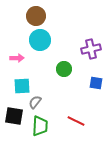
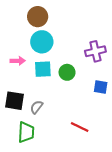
cyan square: (22, 86) -> (43, 69), moved
black square: (14, 116) -> (14, 101), moved
green trapezoid: (40, 126) -> (26, 132), moved

